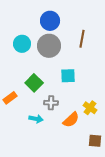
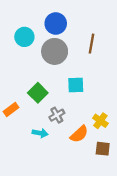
cyan circle: (22, 44) -> (24, 37), moved
gray cross: (51, 103) -> (57, 115), turned -32
brown square: (95, 141) -> (103, 149), moved

